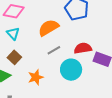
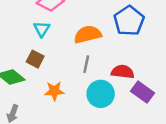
gray line: (54, 50) -> (86, 64), turned -64
brown square: (14, 57) -> (35, 59), turned -32

